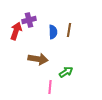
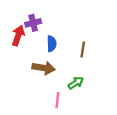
brown line: (69, 30) -> (83, 49), moved
blue semicircle: (53, 32) -> (52, 44), moved

